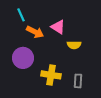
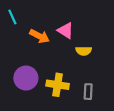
cyan line: (21, 15) -> (12, 17), moved
purple circle: (23, 58) -> (26, 78), moved

